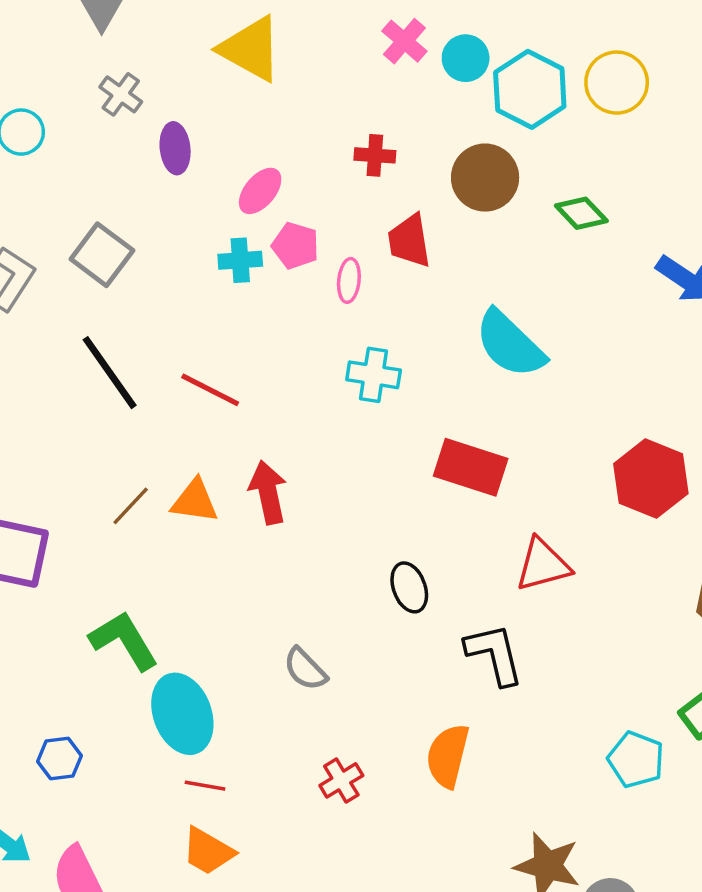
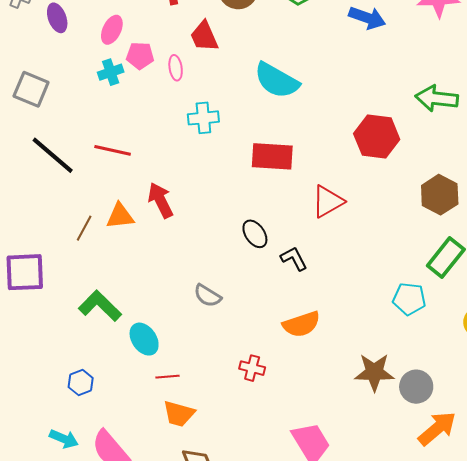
black L-shape: (494, 654) -> (294, 259), moved, size x0.7
cyan ellipse: (182, 714) -> (144, 339), size x0.7
orange semicircle: (448, 756) -> (301, 324), turned -108
red cross: (341, 780) -> (252, 368), moved, turned -30

